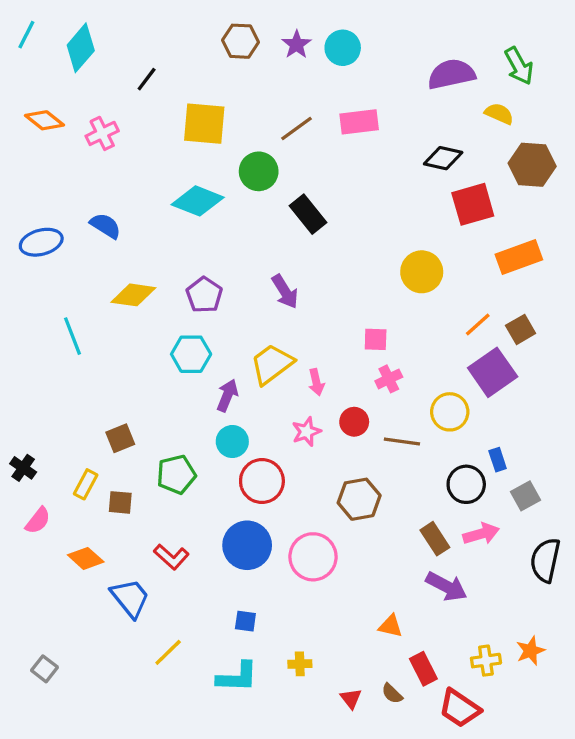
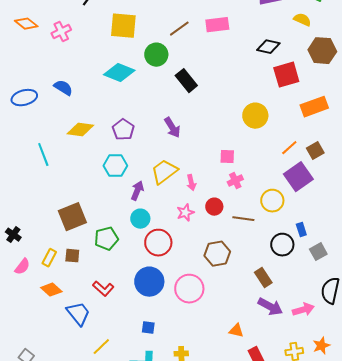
brown square: (120, 438) -> (72, 217), size x1.6
yellow rectangle: (86, 484) -> (49, 258), moved
pink arrow: (481, 534) -> (303, 310), moved

